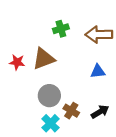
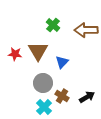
green cross: (61, 29) -> (53, 25), turned -32
brown triangle: (44, 59) -> (38, 51), turned -40
blue triangle: (98, 71) -> (62, 62), moved, turned -40

